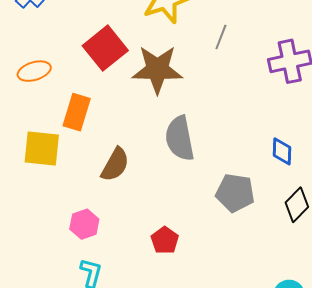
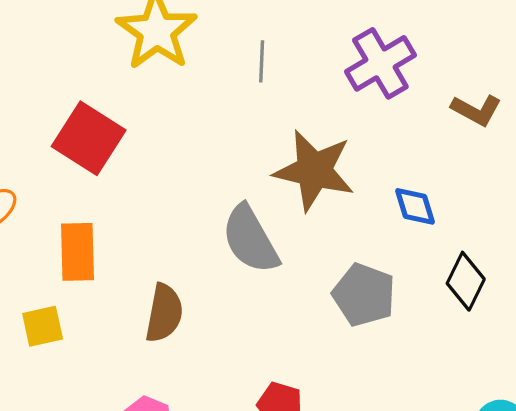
brown star: (157, 69) -> (314, 170), moved, turned 30
yellow square: (42, 149) -> (43, 326), size x0.7
gray pentagon: (235, 193) -> (364, 295), turned 30

